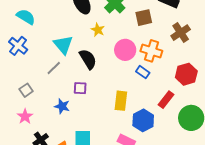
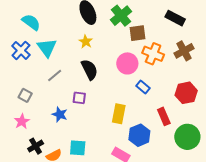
brown square: (144, 18) -> (137, 33), moved
yellow star: (98, 30) -> (86, 42), moved
cyan triangle: (63, 45) -> (47, 48), moved
orange cross: (151, 51) -> (153, 54), moved
gray square: (26, 90) -> (25, 95), turned -32
red rectangle: (166, 100) -> (164, 116), turned -66

